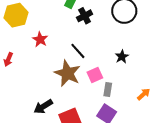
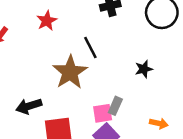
pink square: (95, 75) -> (103, 113), moved
orange arrow: (144, 94) -> (159, 123), turned 40

